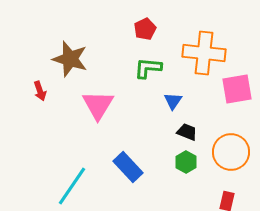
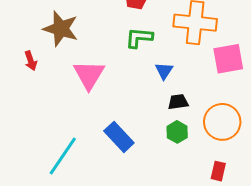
black trapezoid: (187, 132) -> (178, 102), turned -30

